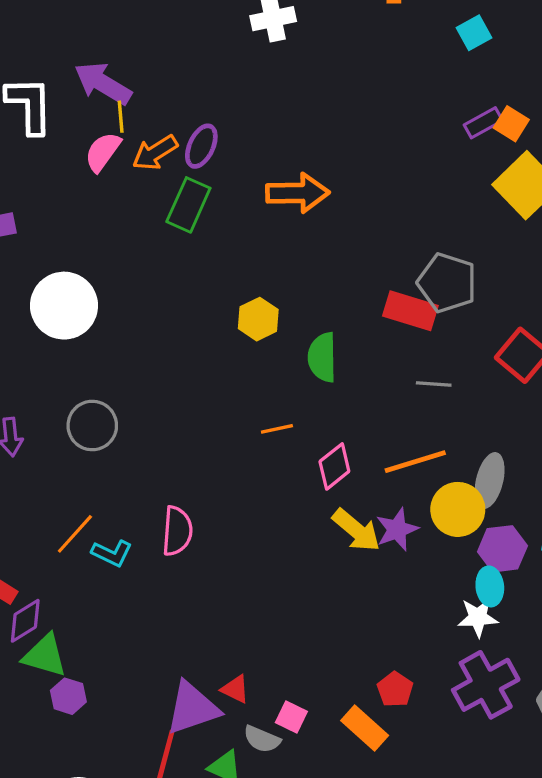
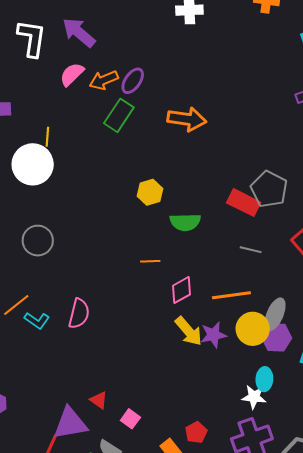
yellow line: (121, 117) -> (47, 137), moved
green semicircle: (322, 357) -> (185, 222), turned -100
purple hexagon: (502, 549) -> (276, 337), moved
red triangle: (235, 689) -> (99, 400), moved
pink square: (291, 717) -> (130, 419), moved

